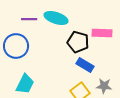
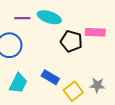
blue rectangle: (85, 65) -> (50, 77), moved

